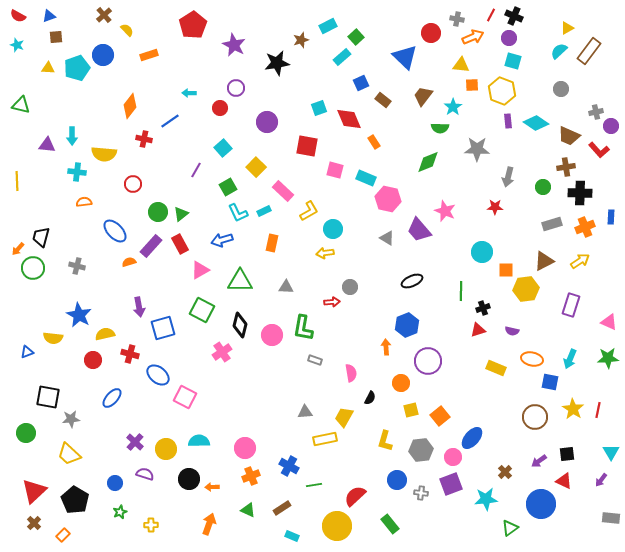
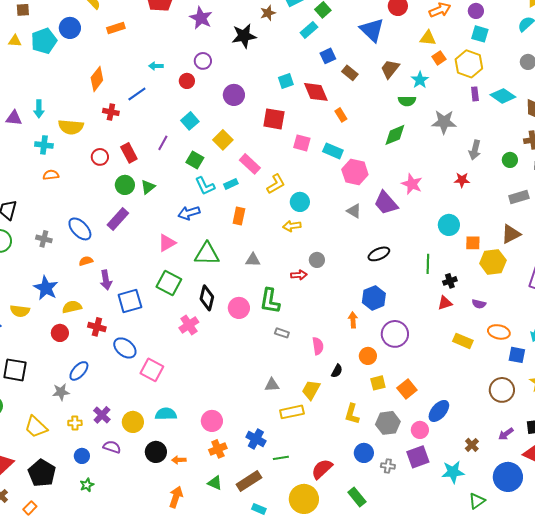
orange square: (472, 85) -> (439, 58), turned -32
green square: (228, 187) -> (195, 160), turned -30
blue ellipse: (115, 231) -> (80, 229), moved
red rectangle: (180, 244) -> (129, 153), moved
orange semicircle: (129, 262) -> (86, 261), moved
gray star: (71, 419) -> (61, 392), moved
brown rectangle: (282, 508) -> (249, 481), size x1.4
yellow cross: (151, 525) -> (75, 423), moved

